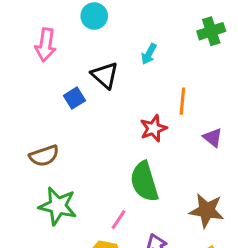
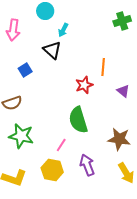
cyan arrow: (149, 54) -> (63, 30), moved
blue square: (74, 98) -> (25, 70), moved

